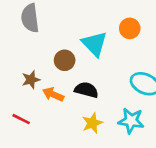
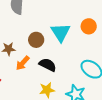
orange arrow: (53, 94) -> (23, 63), turned -84

